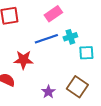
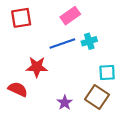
cyan square: (86, 53) -> (107, 72), moved

